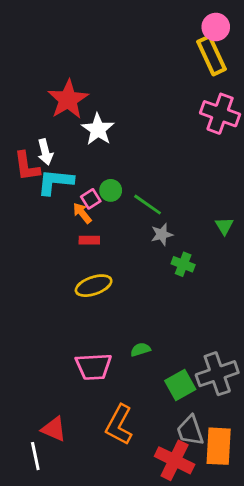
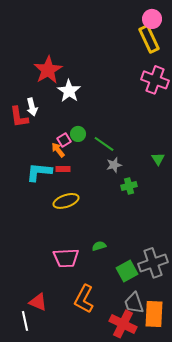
cyan L-shape: (55, 182) -> (39, 172), moved
green cross: (183, 264) -> (129, 186), turned -35

